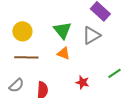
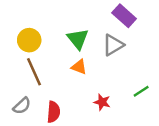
brown line: (26, 57) -> (34, 72), turned 65

